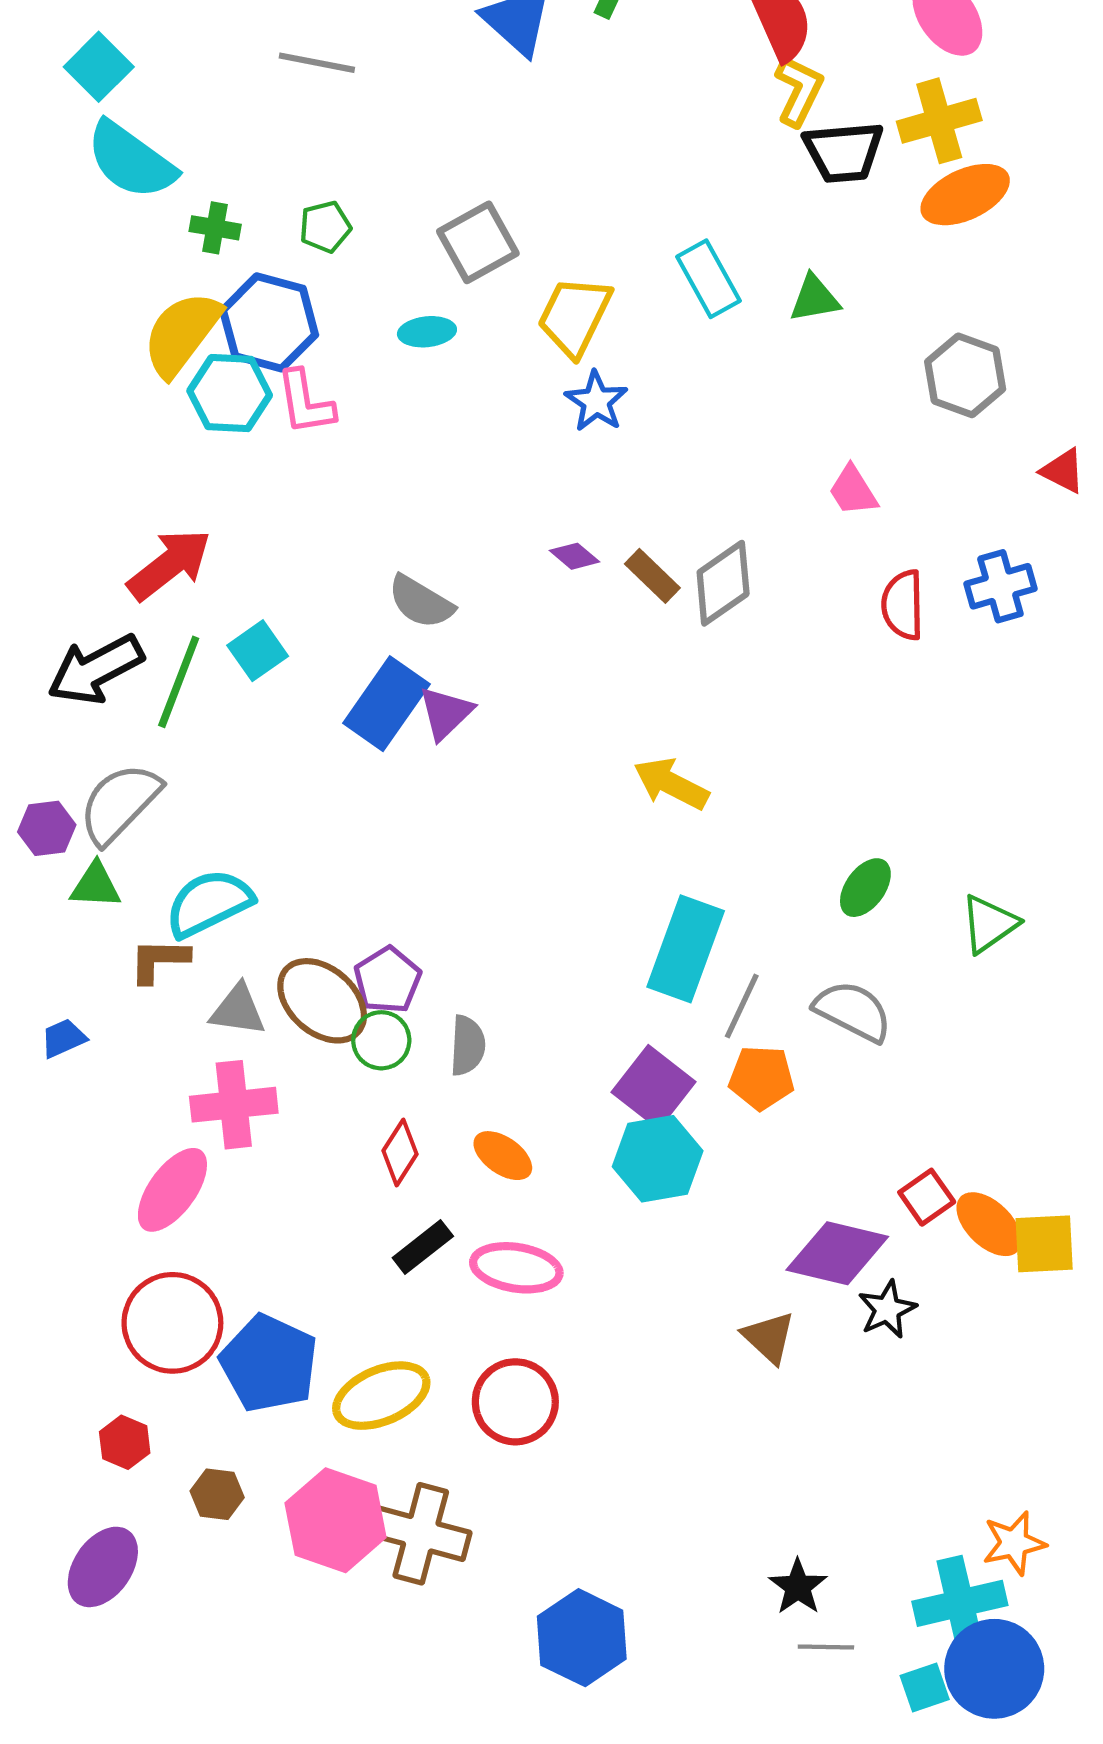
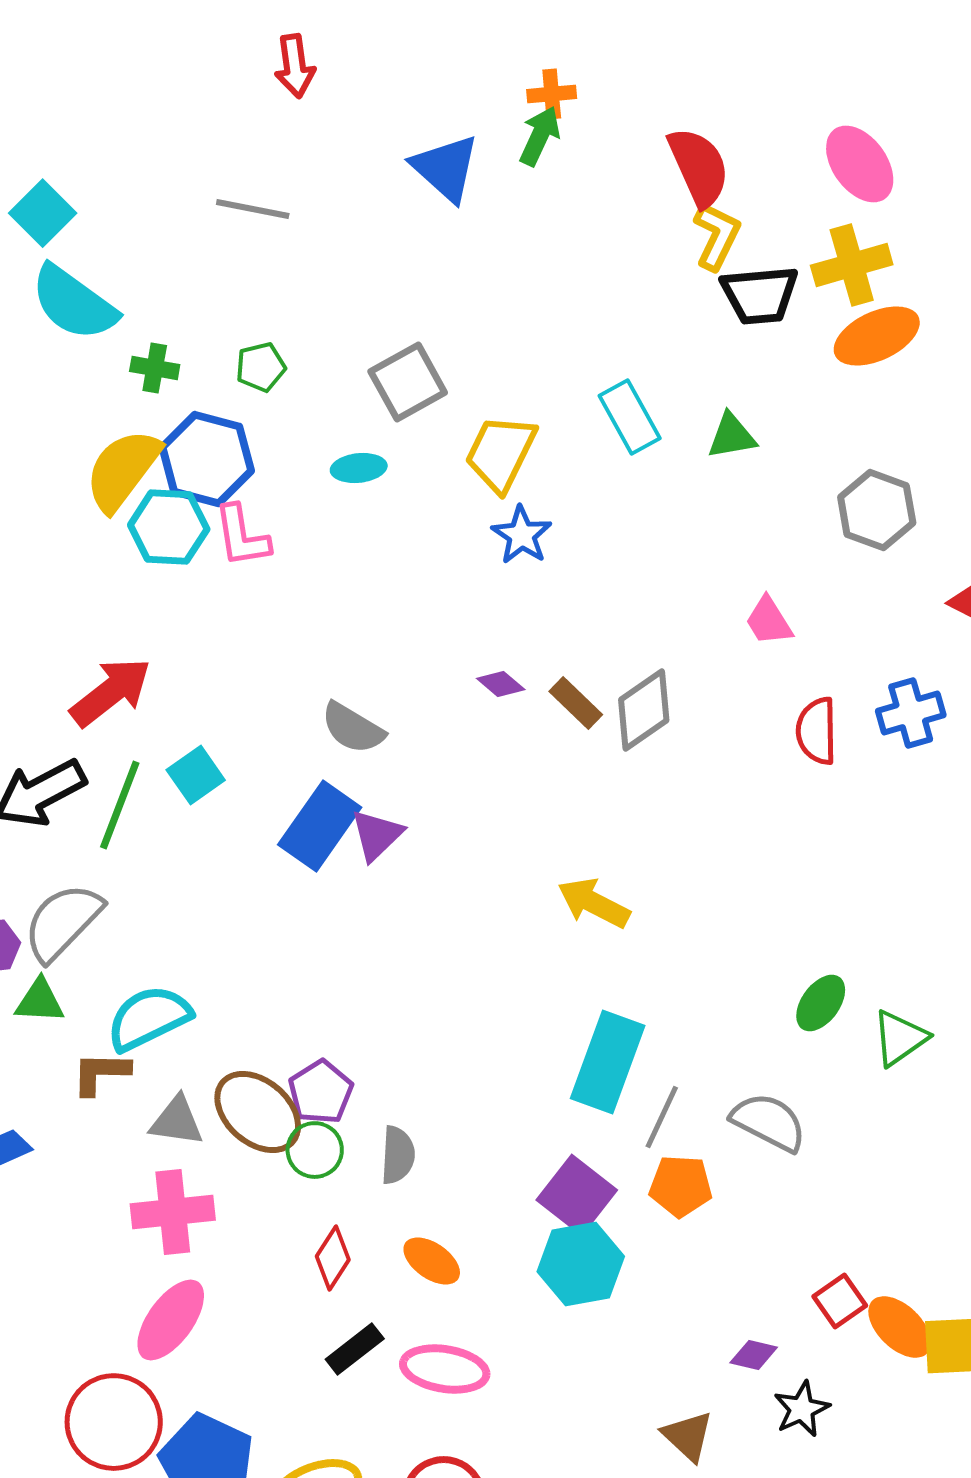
green ellipse: (865, 888) -> (821, 1003), moved
pink ellipse: (172, 1190) -> (171, 1320), moved
purple diamond: (837, 1253) -> (754, 1355), size x0.5

